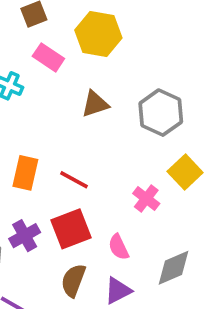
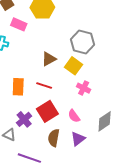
brown triangle: (95, 104) -> (49, 59), moved
yellow square: (185, 172) -> (74, 66), moved

